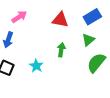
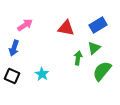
green arrow: (61, 50) -> (78, 58), moved

